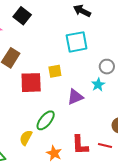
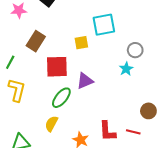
yellow square: (55, 71) -> (81, 43), moved
purple triangle: (75, 97) -> (85, 81), moved
green ellipse: (46, 120) -> (61, 98), moved

